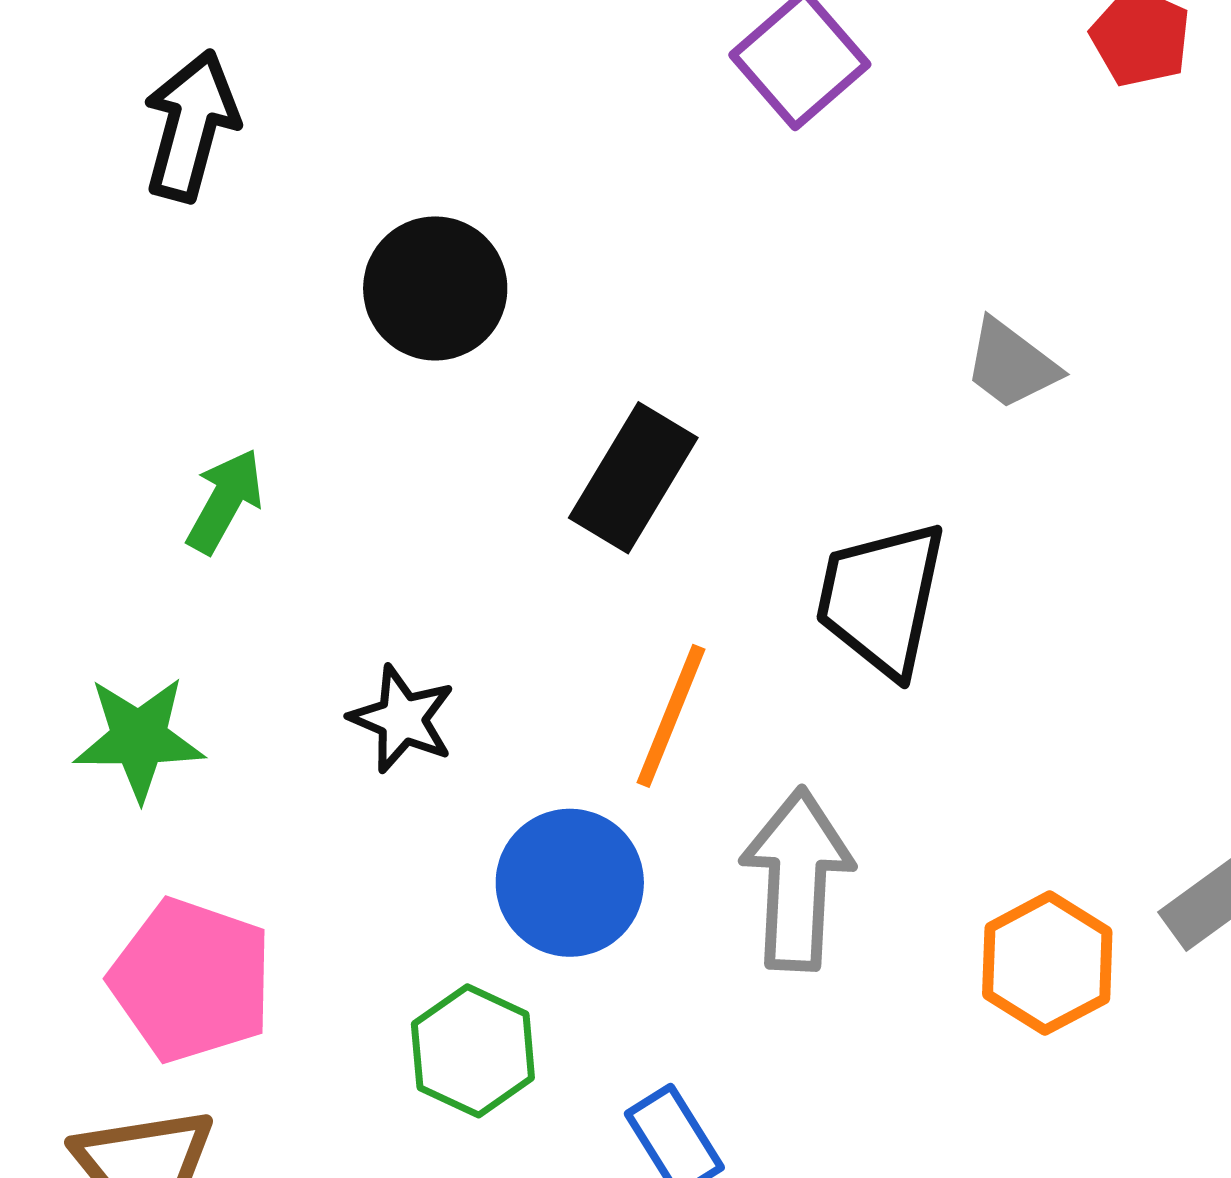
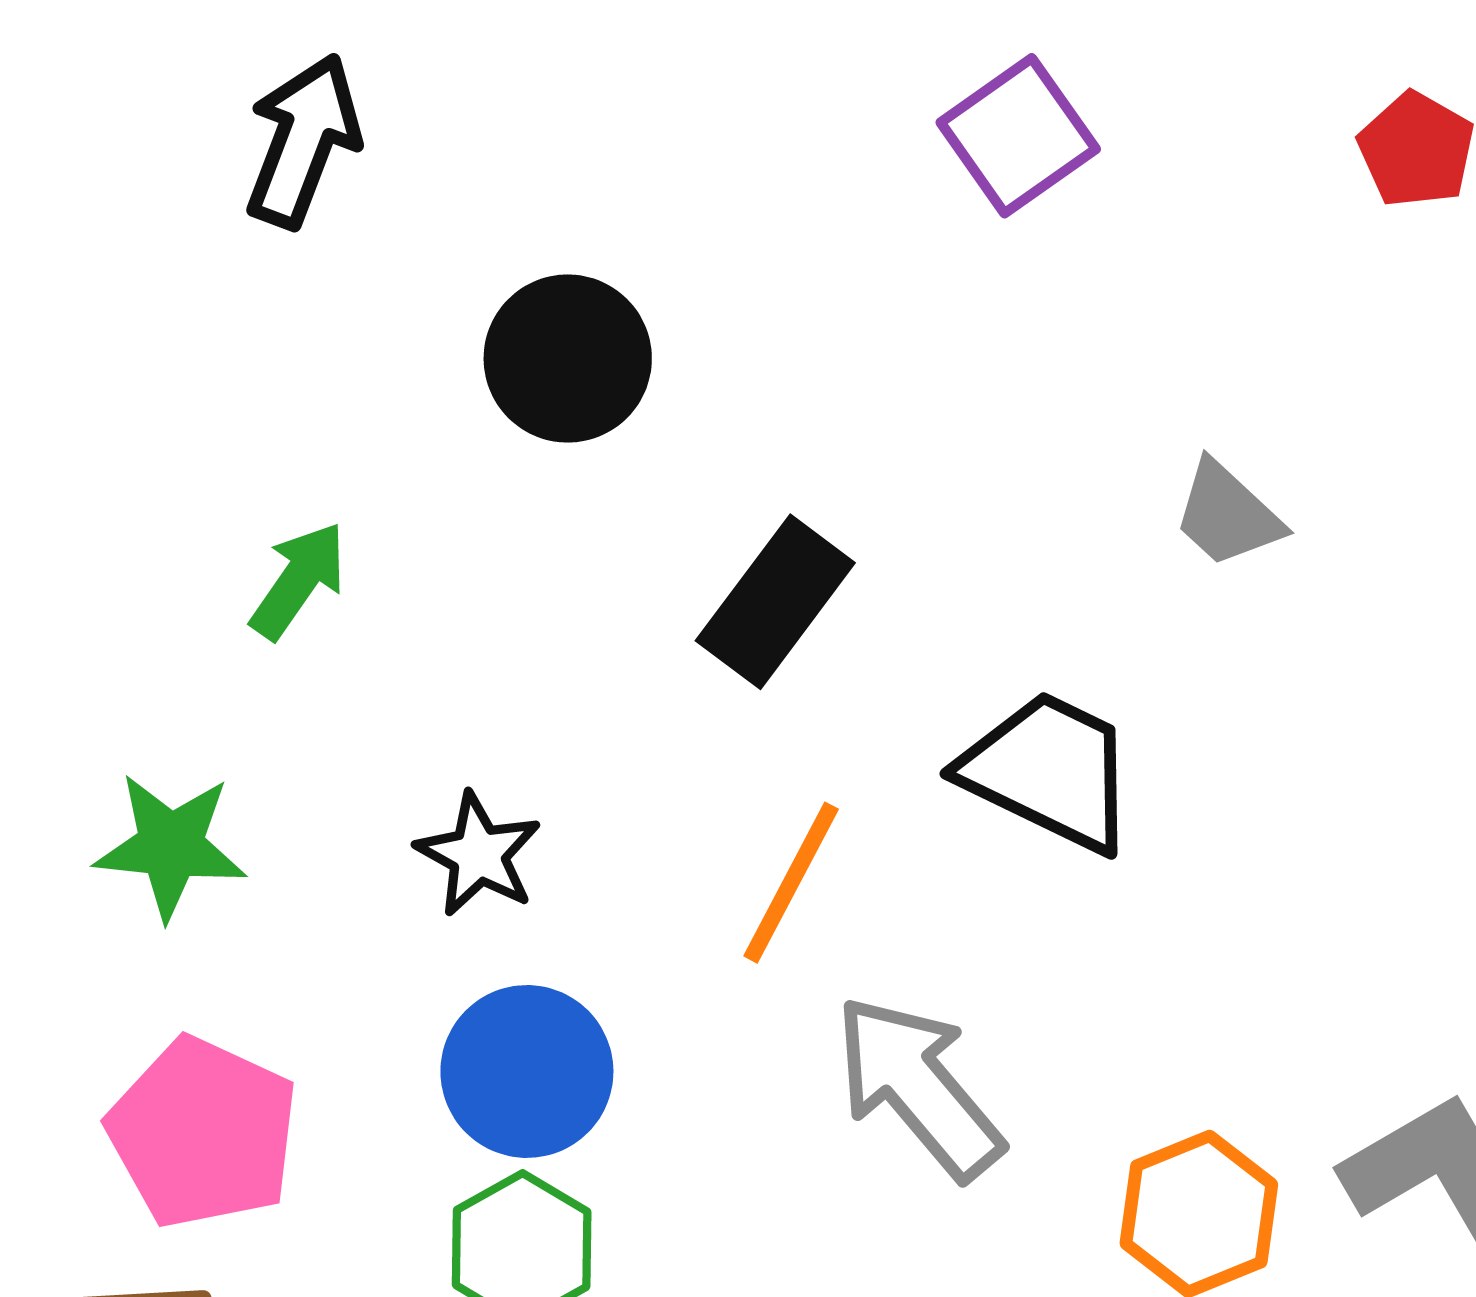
black trapezoid: (881, 599) -> (1049, 771), turned 98
gray arrow: (797, 879) -> (918, 1087), turned -49
blue circle: (570, 883) -> (527, 1071), moved

